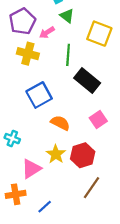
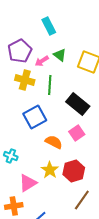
green triangle: (67, 16) -> (60, 55), moved
green line: (68, 55) -> (50, 85), moved
pink square: (98, 120) -> (77, 133), moved

